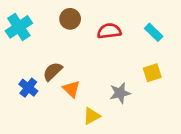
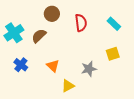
cyan cross: (19, 27) -> (14, 33), moved
red semicircle: (109, 31) -> (81, 23), turned 90
brown semicircle: (53, 71) -> (39, 36), moved

